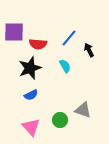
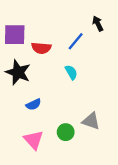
black arrow: (89, 50) -> (98, 24), moved
black star: (30, 68) -> (18, 72), moved, turned -30

